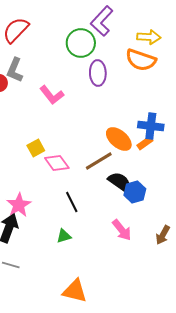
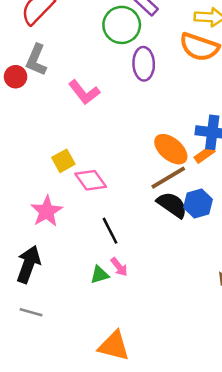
brown line: (99, 161) -> (168, 178), moved
blue hexagon: (135, 192) -> (198, 204), moved
pink star: (19, 205) -> (47, 211), moved
pink arrow: (122, 230) -> (119, 267), moved, size x0.7

